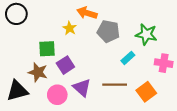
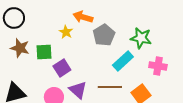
gray pentagon: (108, 31) -> (104, 35), turned 30
cyan rectangle: (128, 58) -> (123, 61), size x1.5
brown star: (38, 72) -> (20, 48), moved

